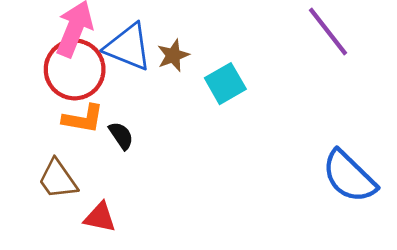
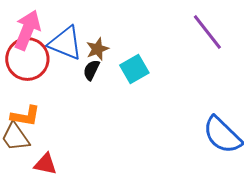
orange L-shape: (83, 119) -> (25, 116), moved
black semicircle: (121, 136) -> (91, 70), moved, turned -120

